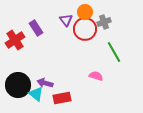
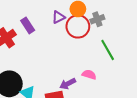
purple triangle: (66, 20) -> (58, 17), turned 40
purple arrow: (45, 83) -> (68, 84), moved, turned -42

